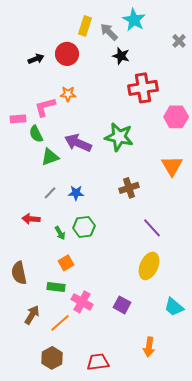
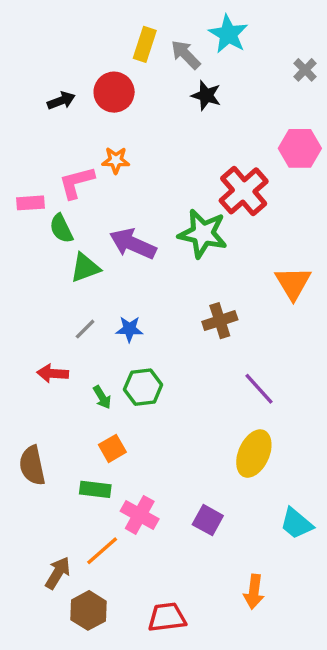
red cross: (143, 88) -> (244, 191), moved, turned -32
pink hexagon: (176, 117) -> (300, 148), moved
brown arrow: (32, 315) -> (58, 573), moved

